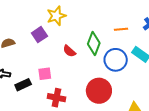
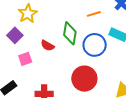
pink square: (45, 74) -> (25, 59), moved

